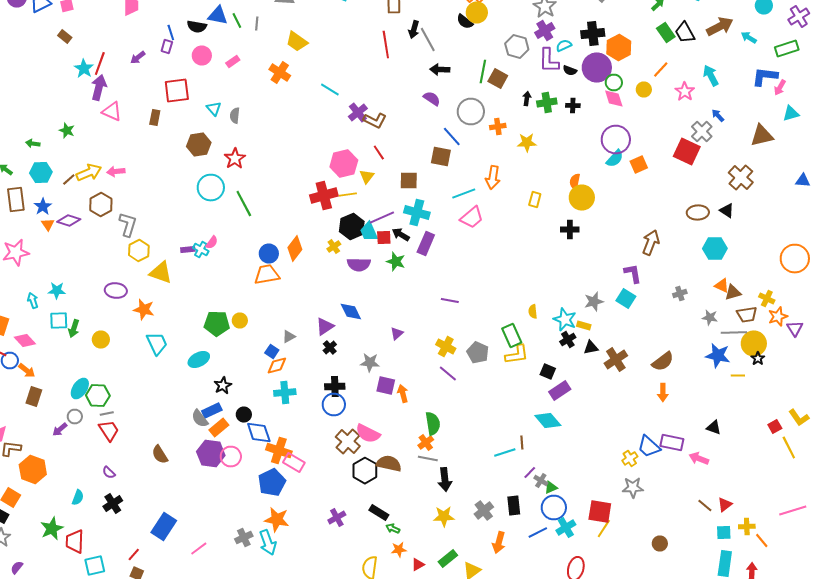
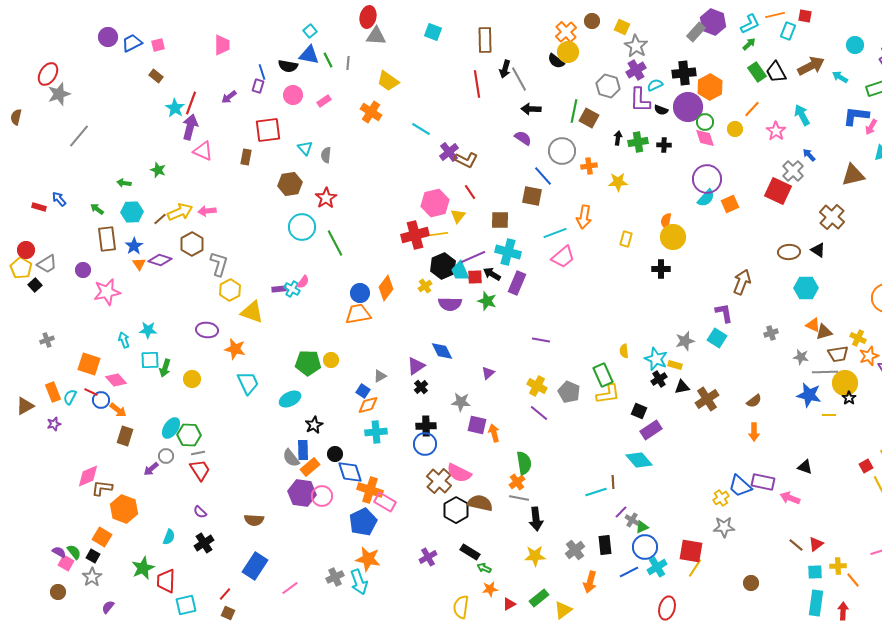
brown semicircle: (663, 362) -> (754, 401), size x0.7
blue rectangle: (212, 410) -> (303, 450), turned -66
brown semicircle: (160, 454) -> (254, 520), moved, turned -54

